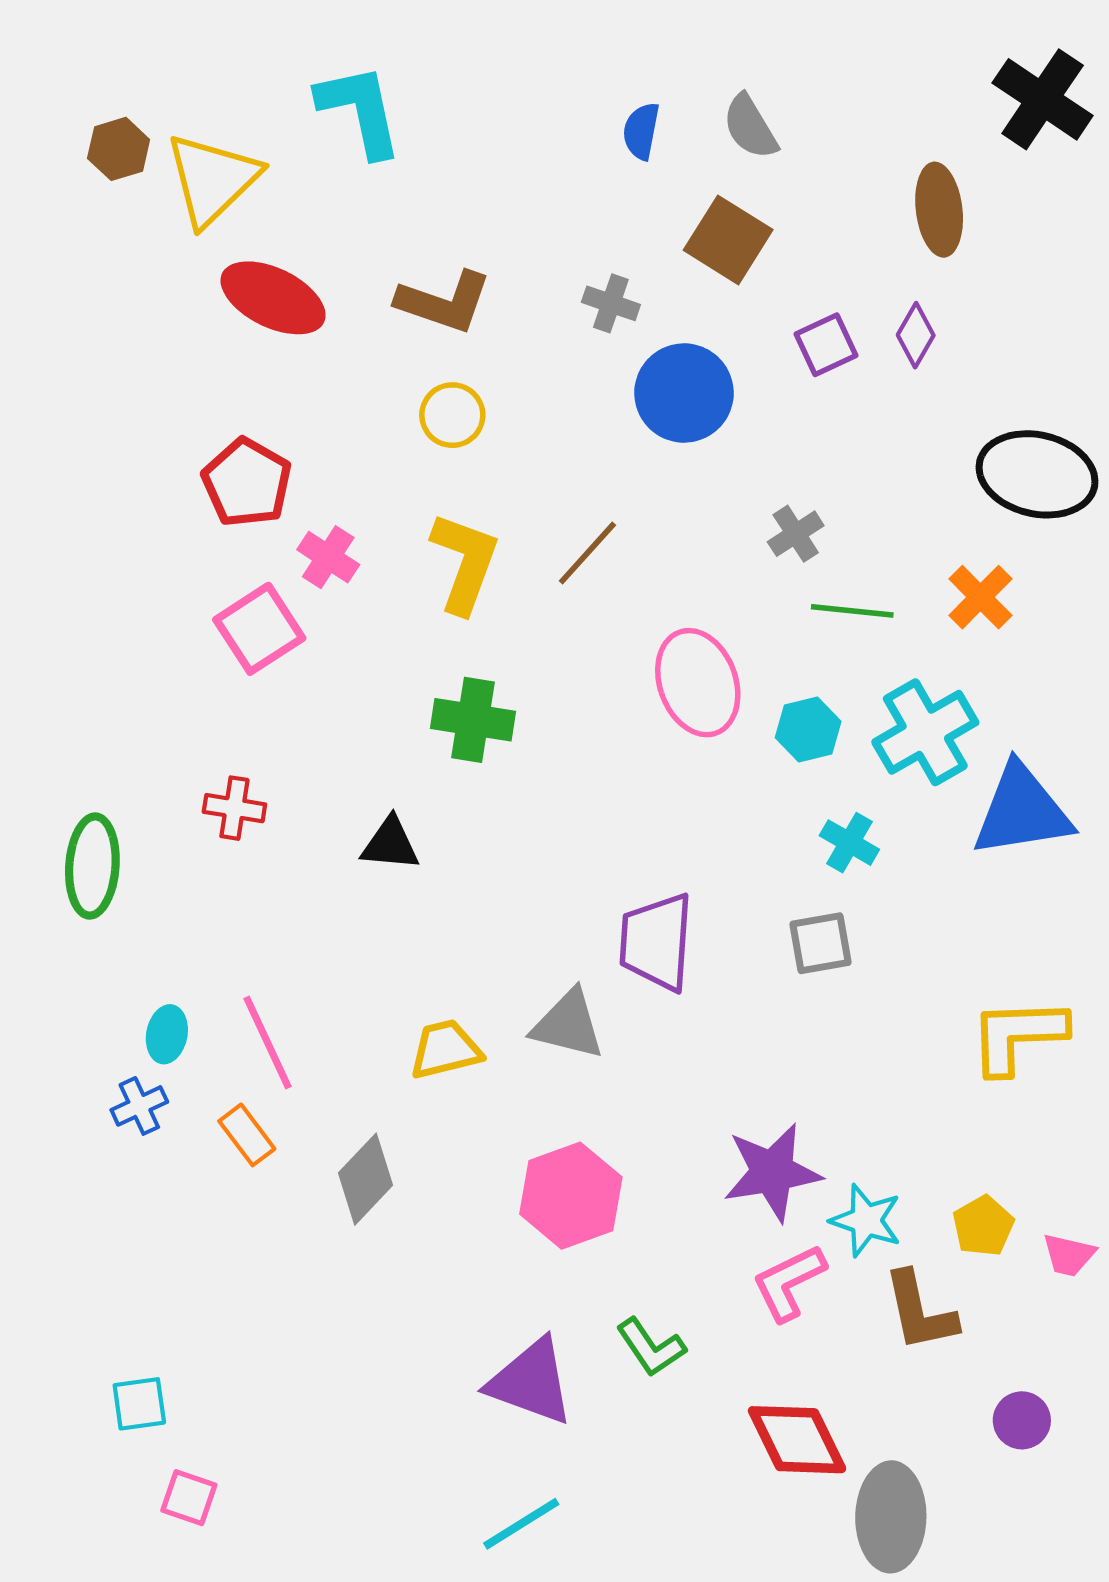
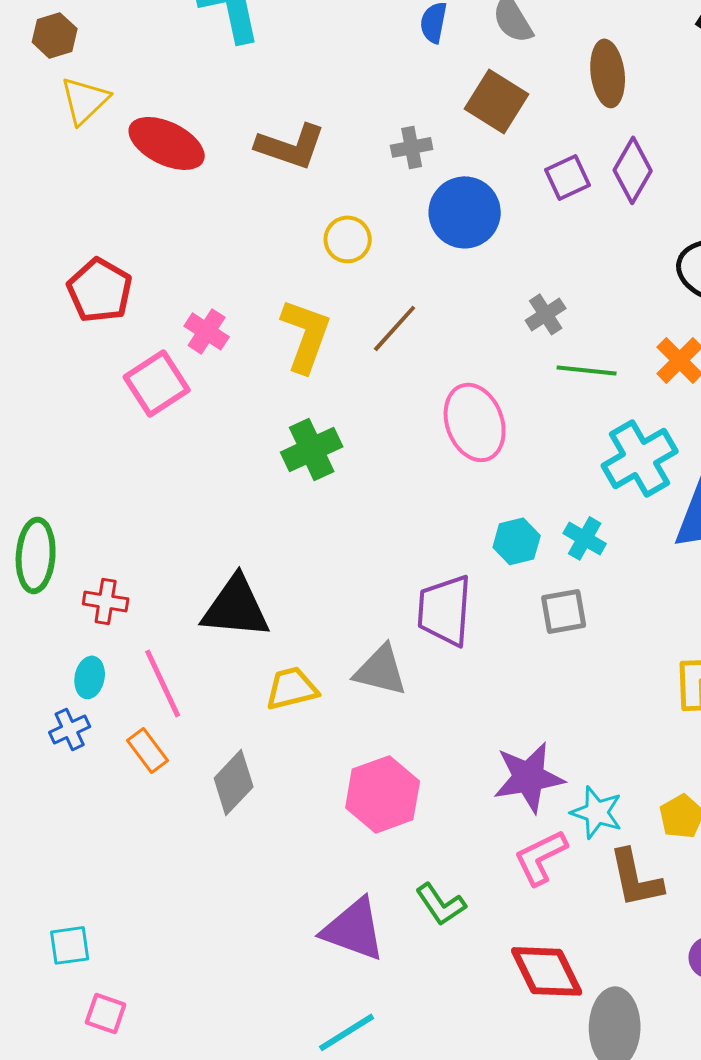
yellow triangle: (212, 179) -> (85, 100), moved, size x0.7
brown ellipse: (939, 210) -> (608, 73), moved
gray cross: (611, 303) -> (412, 147), turned -30
purple diamond: (916, 335) -> (633, 170), size x1.4
yellow circle: (452, 415) -> (348, 239), moved
red pentagon: (247, 483) -> (100, 290), moved
green cross: (473, 720) -> (312, 449), turned -34
cyan hexagon: (808, 729) -> (517, 541), moved
red cross: (234, 808) -> (106, 601), moved
black triangle: (390, 844) -> (236, 607), moved, size x1.6

